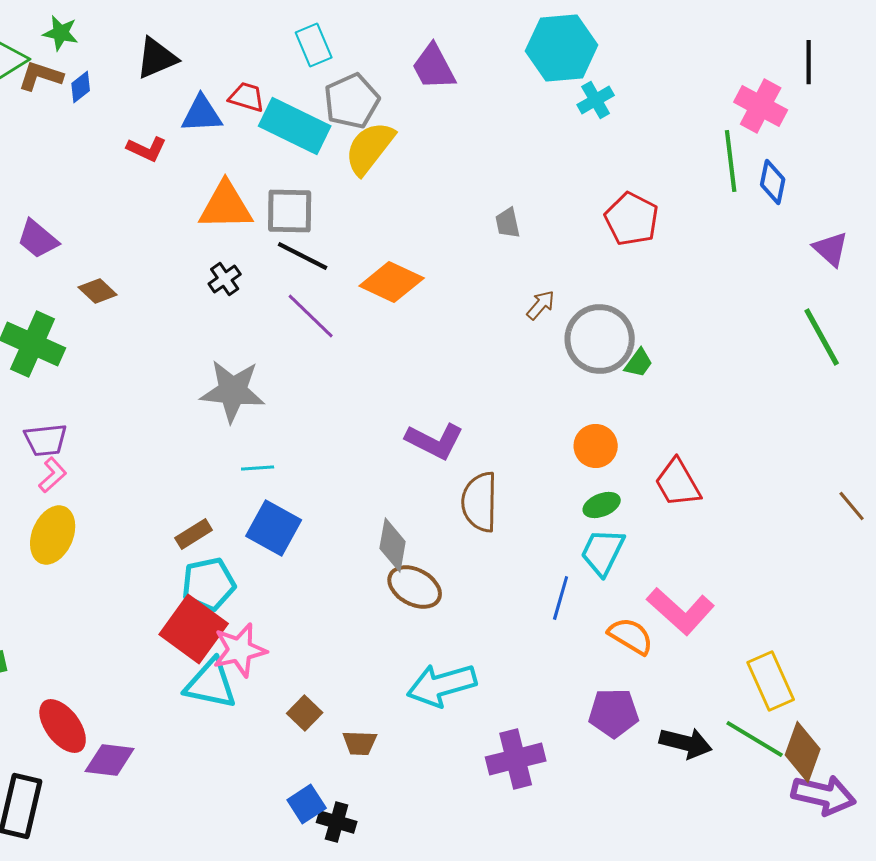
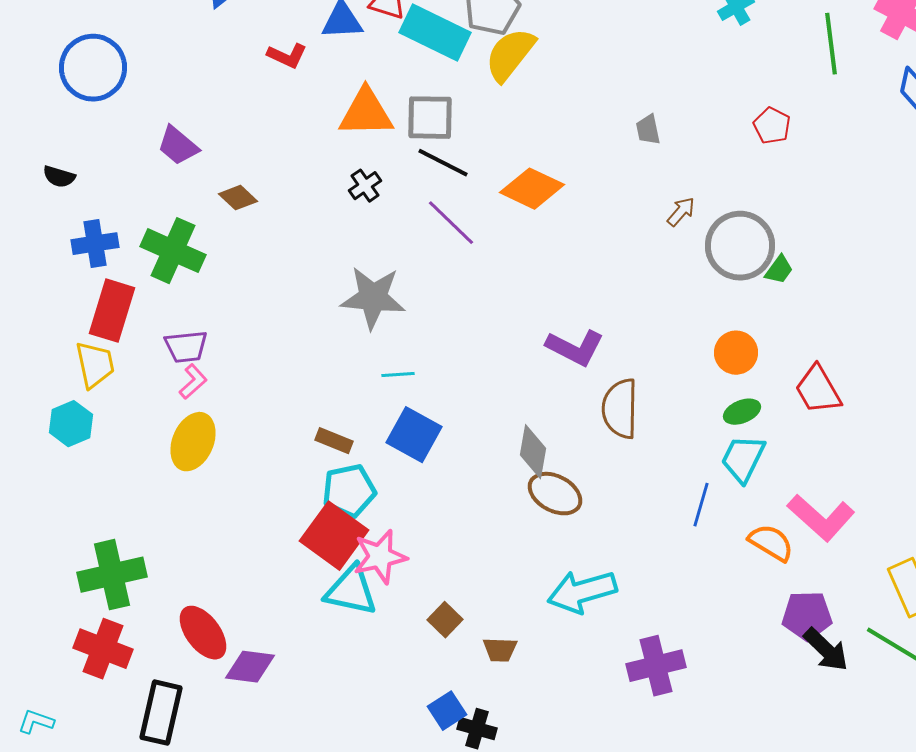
green line: (731, 161) -> (831, 44), moved
red pentagon: (632, 219) -> (772, 126), size x0.7
brown rectangle: (194, 534) -> (334, 441), turned 54
purple pentagon: (614, 713) -> (807, 616), moved
black arrow: (686, 743) -> (826, 650), turned 30

